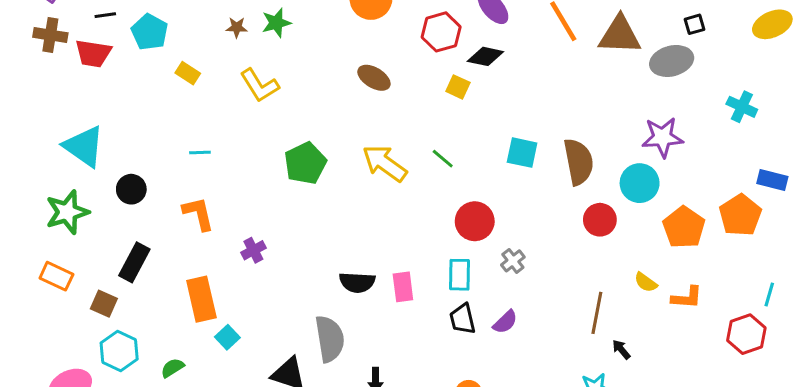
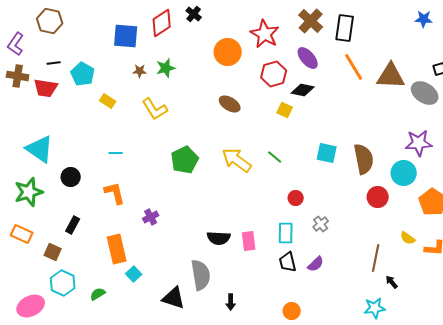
gray ellipse: (672, 61) -> (425, 93), turned 48
red circle: (475, 221) -> (296, 198), size x0.6
black rectangle: (134, 262) -> (73, 225), size x0.7

